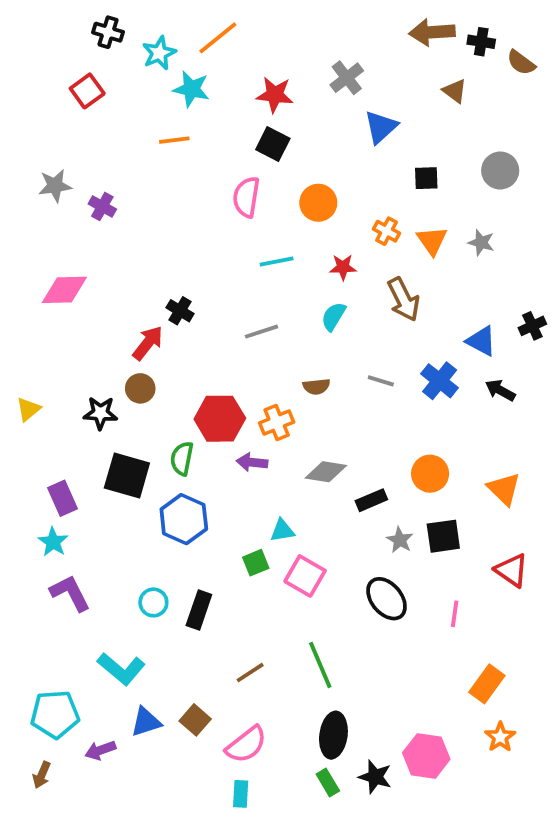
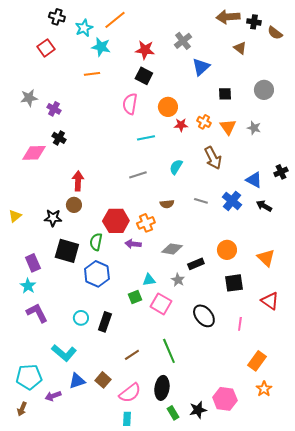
red star: (343, 267) -> (181, 125), moved
black cross: (180, 311) -> (59, 138), moved
red arrow: (148, 343) -> (78, 181), turned -36
gray star: (400, 540) -> (178, 280), moved
black ellipse: (333, 735) -> (162, 388), moved
black star: (375, 777) -> (198, 410), turned -30

